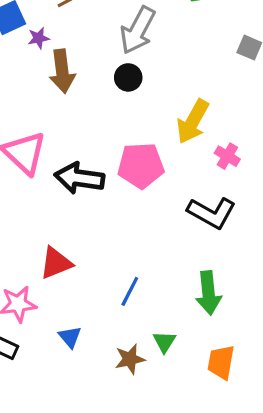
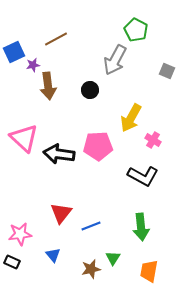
gray arrow: (138, 30) -> (115, 60), moved
red triangle: (56, 263) -> (61, 213), moved, turned -30
blue line: (130, 291) -> (91, 226), turned 42

